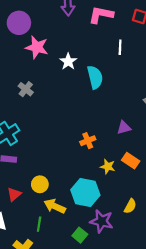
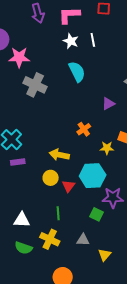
white star: (68, 61) -> (71, 41), moved
gray cross: (26, 89) -> (35, 85), moved, size x1.6
purple triangle: (124, 128) -> (108, 104), moved
red triangle: (14, 194) -> (68, 186), moved
yellow arrow: (55, 206) -> (59, 155), moved

